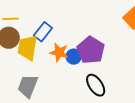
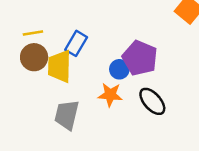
orange star: (59, 52) -> (110, 95), moved

